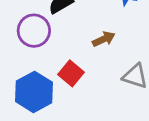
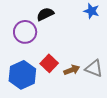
brown arrow: (104, 39) -> (72, 70), moved

